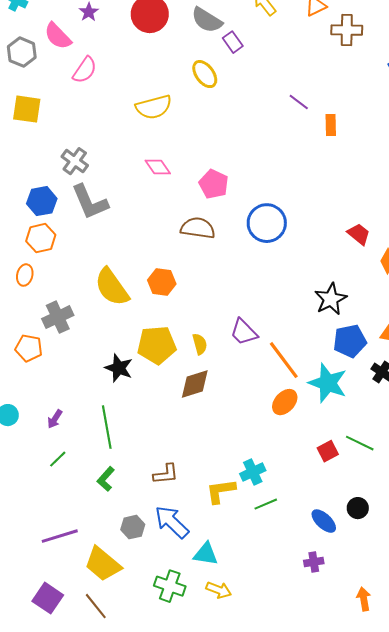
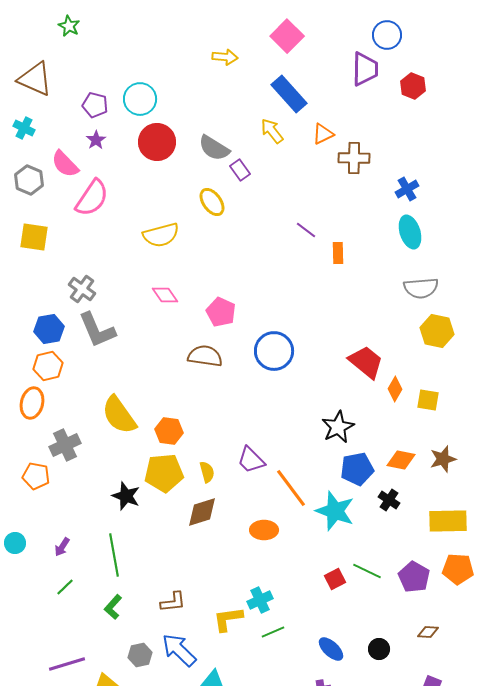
pink semicircle: (85, 70) -> (92, 198), size x1.4
red trapezoid: (359, 234) -> (366, 362), size x1.5
orange ellipse: (25, 275) -> (32, 403), size x1.4
orange hexagon: (162, 282) -> (169, 431), moved
orange ellipse: (285, 402) -> (264, 530), moved, turned 48
black circle: (358, 508) -> (379, 649), moved

